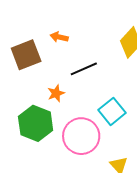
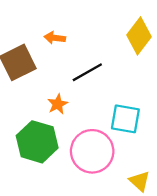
cyan square: (112, 111) -> (125, 119), turned -36

